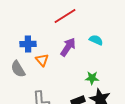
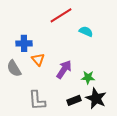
cyan semicircle: (96, 40) -> (86, 31), moved
purple arrow: (68, 47) -> (64, 69), moved

